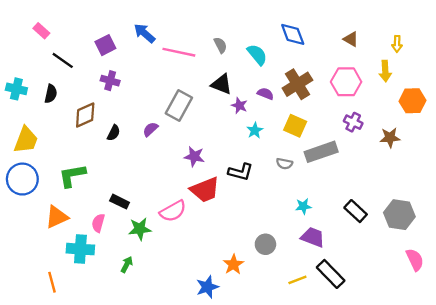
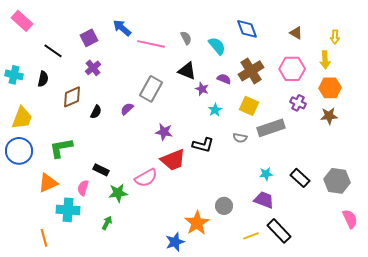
pink rectangle: (41, 31) -> (22, 21), moved, size x1.5
purple cross: (110, 81) -> (93, 68), turned 35
orange hexagon: (412, 101) -> (330, 88), moved
cyan star: (303, 206) -> (266, 174), moved
orange star: (233, 264) -> (197, 223), size x1.4

